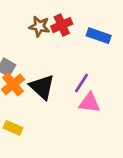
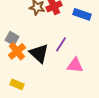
purple line: (82, 83) -> (61, 44), moved

